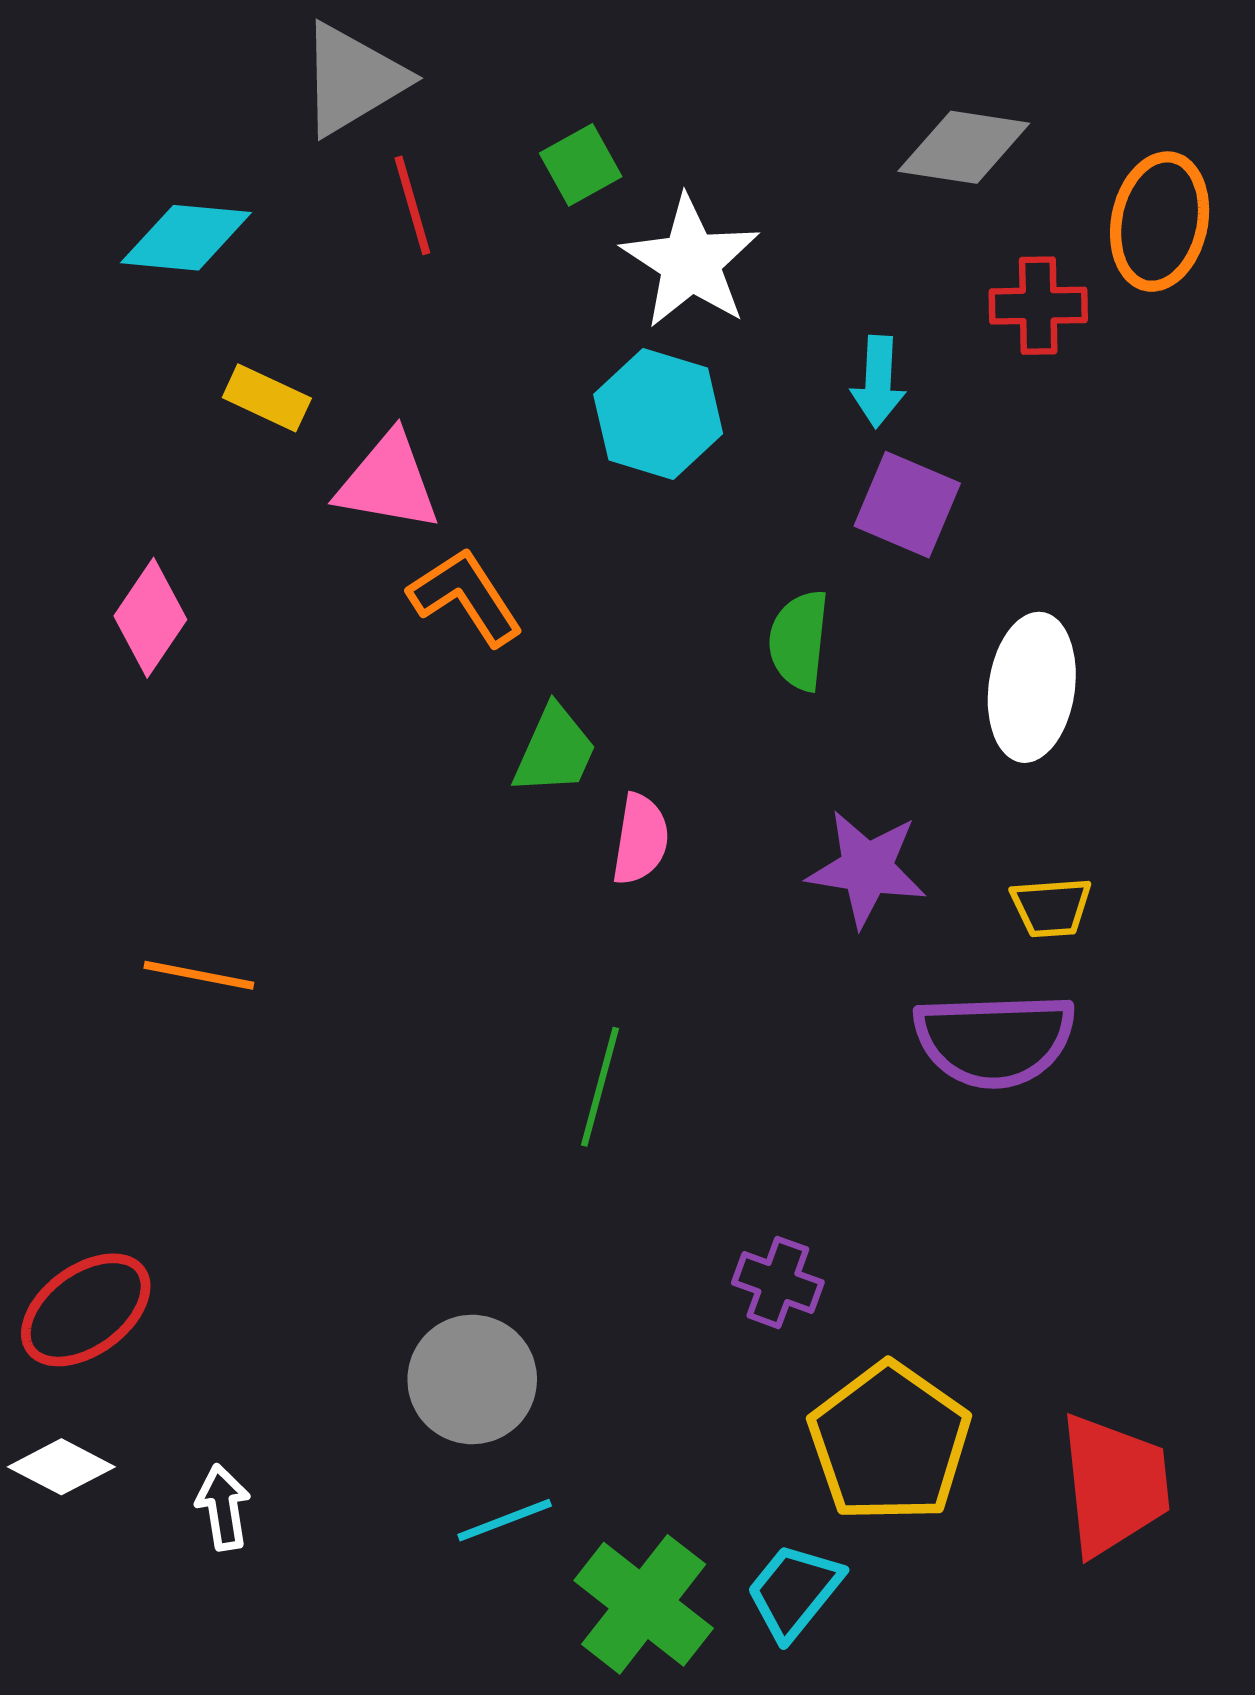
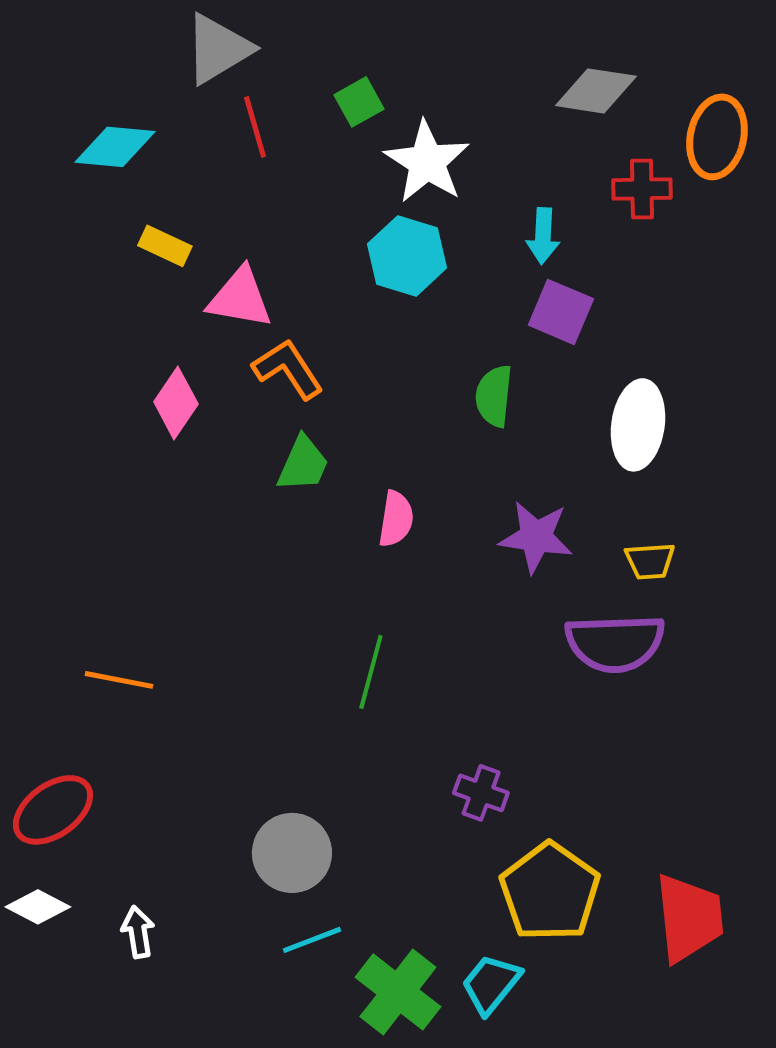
pink diamond: (150, 618) -> (176, 403), moved
green trapezoid: (555, 750) -> (303, 464), moved
orange line: (199, 975) -> (119, 680), moved

